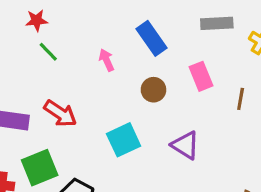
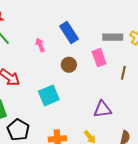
gray rectangle: (217, 23) -> (113, 37), moved
purple triangle: (185, 145) -> (102, 109), moved, turned -42

